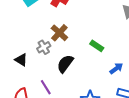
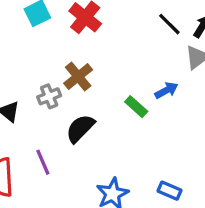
blue arrow: (116, 68) -> (166, 90), moved

